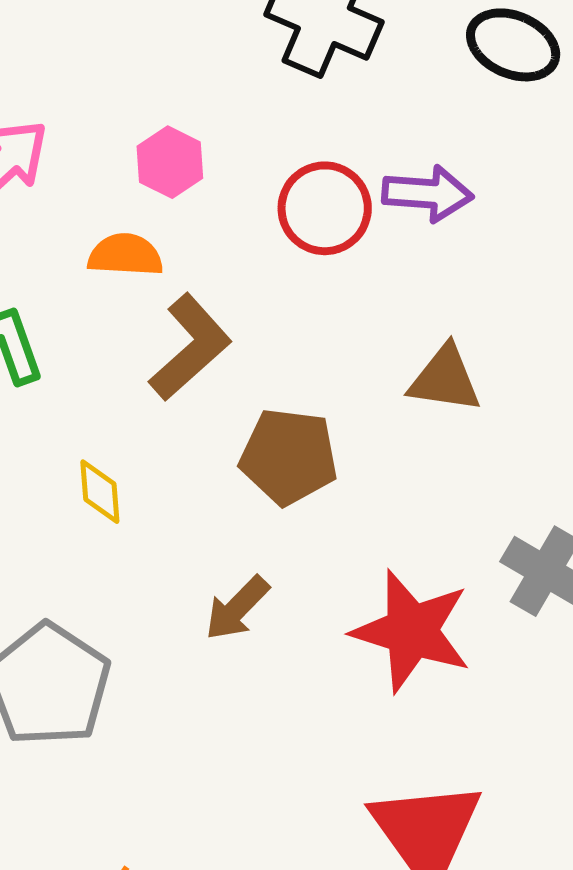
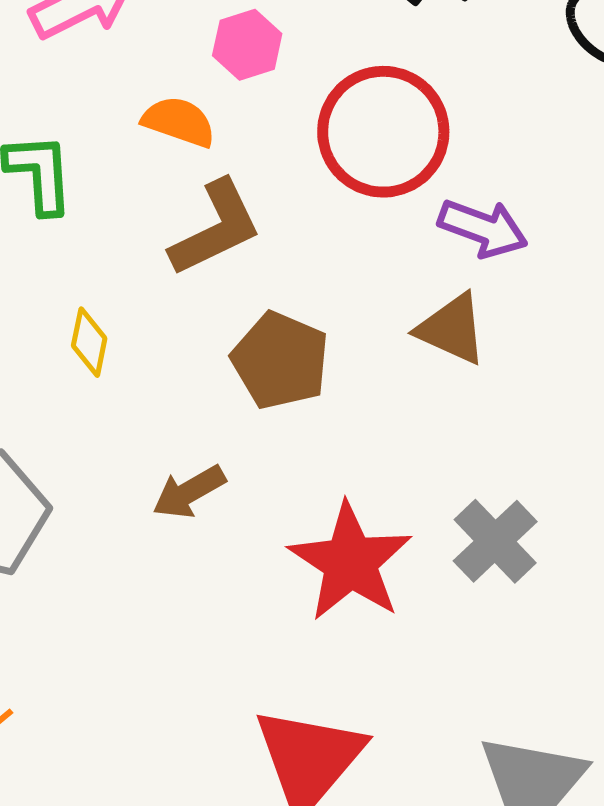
purple arrow: (428, 194) -> (483, 228), moved
red circle: (325, 208) -> (383, 132), size x1.4

